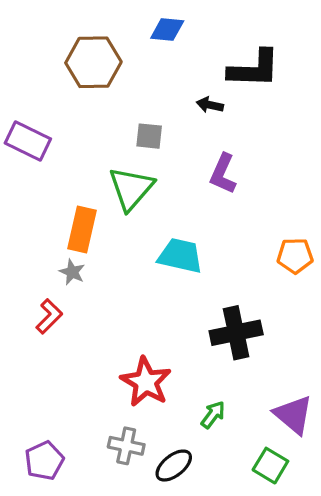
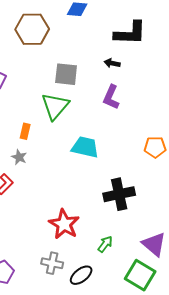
black arrow: (210, 105) -> (112, 63), moved
gray square: (149, 136) -> (66, 74), size x1.4
orange rectangle: (82, 229) -> (25, 131), size x0.6
green square: (270, 466) -> (140, 275), size x1.4

